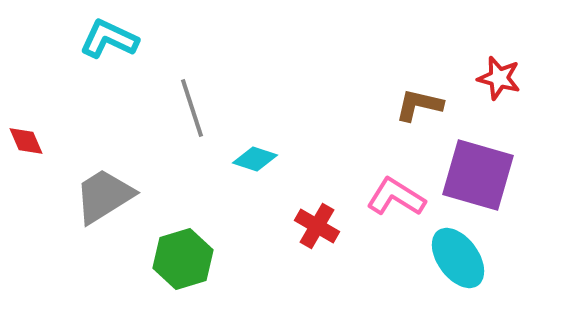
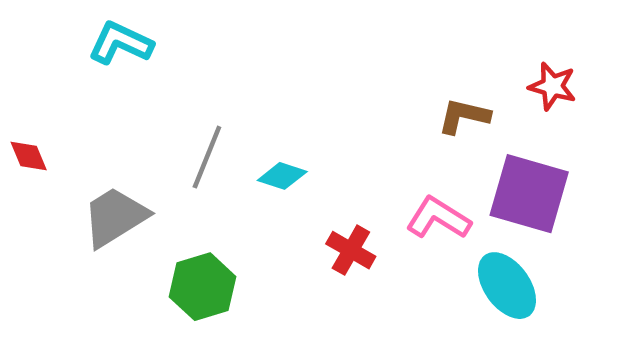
gray line: (192, 108) -> (207, 157), moved, turned 40

